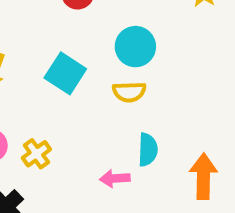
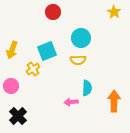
cyan square: (65, 73) -> (47, 51), turned 36
yellow cross: (36, 154) -> (33, 69), moved

